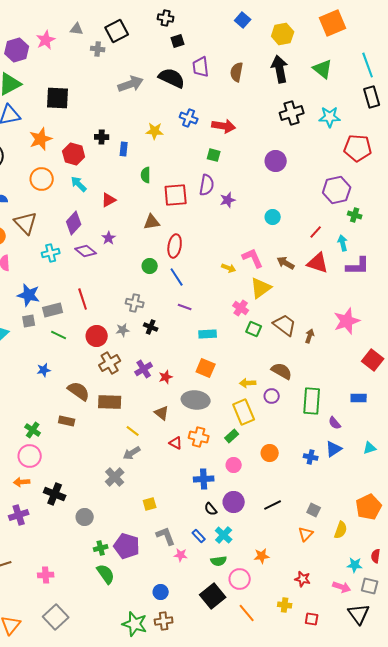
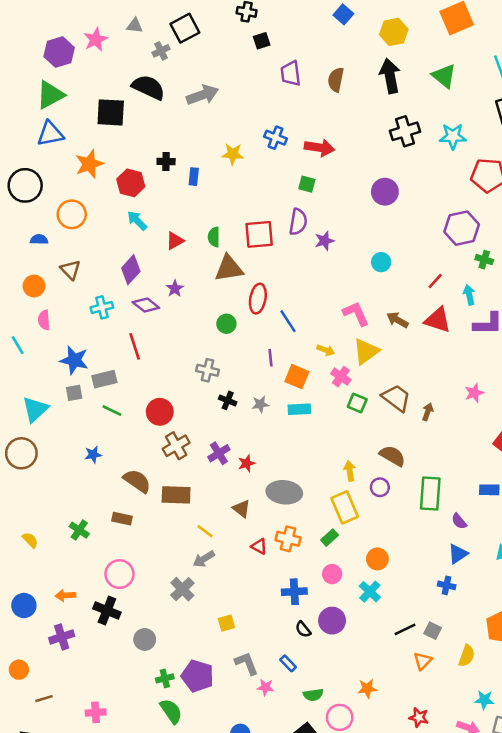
gray cross: (98, 49) -> (161, 51), turned -32
black semicircle: (172, 78) -> (148, 87), moved
green semicircle: (146, 175) -> (214, 237), moved
orange circle: (42, 179) -> (72, 214), moved
brown triangle: (152, 222) -> (229, 268), size x1.4
brown triangle: (26, 223) -> (70, 270), size x0.7
yellow arrow: (229, 268) -> (326, 350), moved
blue line: (177, 277) -> (288, 321), moved
red line: (83, 299) -> (135, 346), moved
purple line: (185, 307) -> (270, 358), moved, turned 64
pink star: (347, 321) -> (474, 393), size x0.6
gray star: (123, 330) -> (260, 404), moved
orange square: (206, 368) -> (297, 377), moved
yellow arrow: (248, 383) -> (350, 471), turned 84
pink circle: (30, 456) -> (119, 574), moved
blue cross: (311, 457) -> (447, 585), moved
black line: (273, 505) -> (405, 629), moved
cyan cross: (224, 535) -> (370, 592), moved

